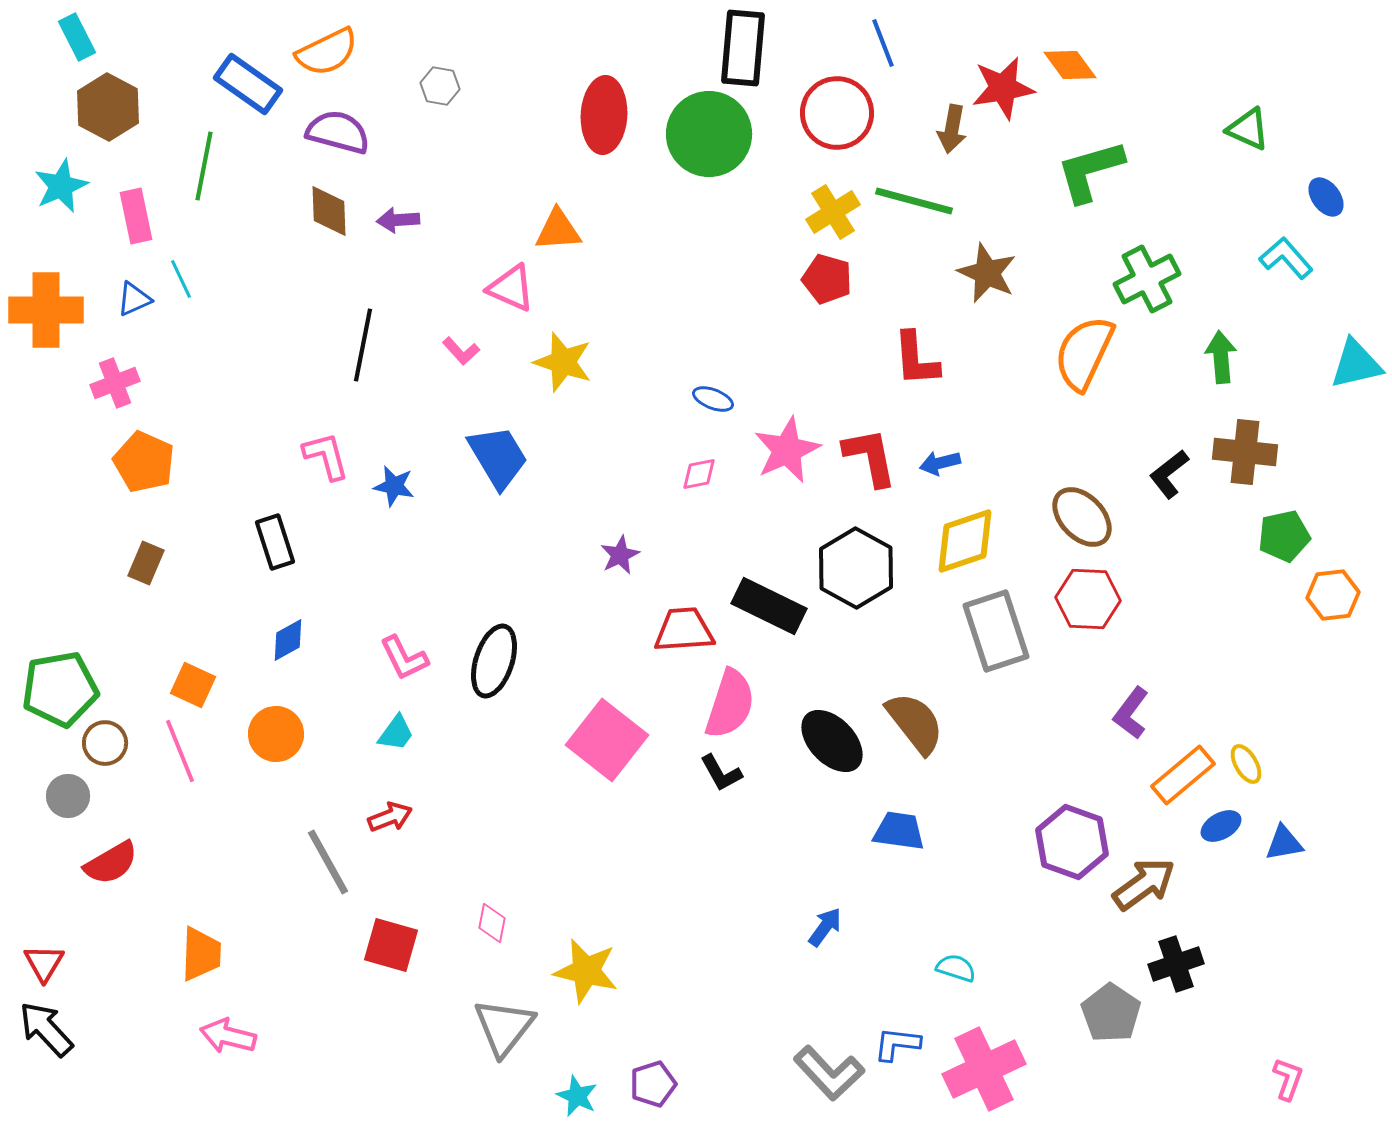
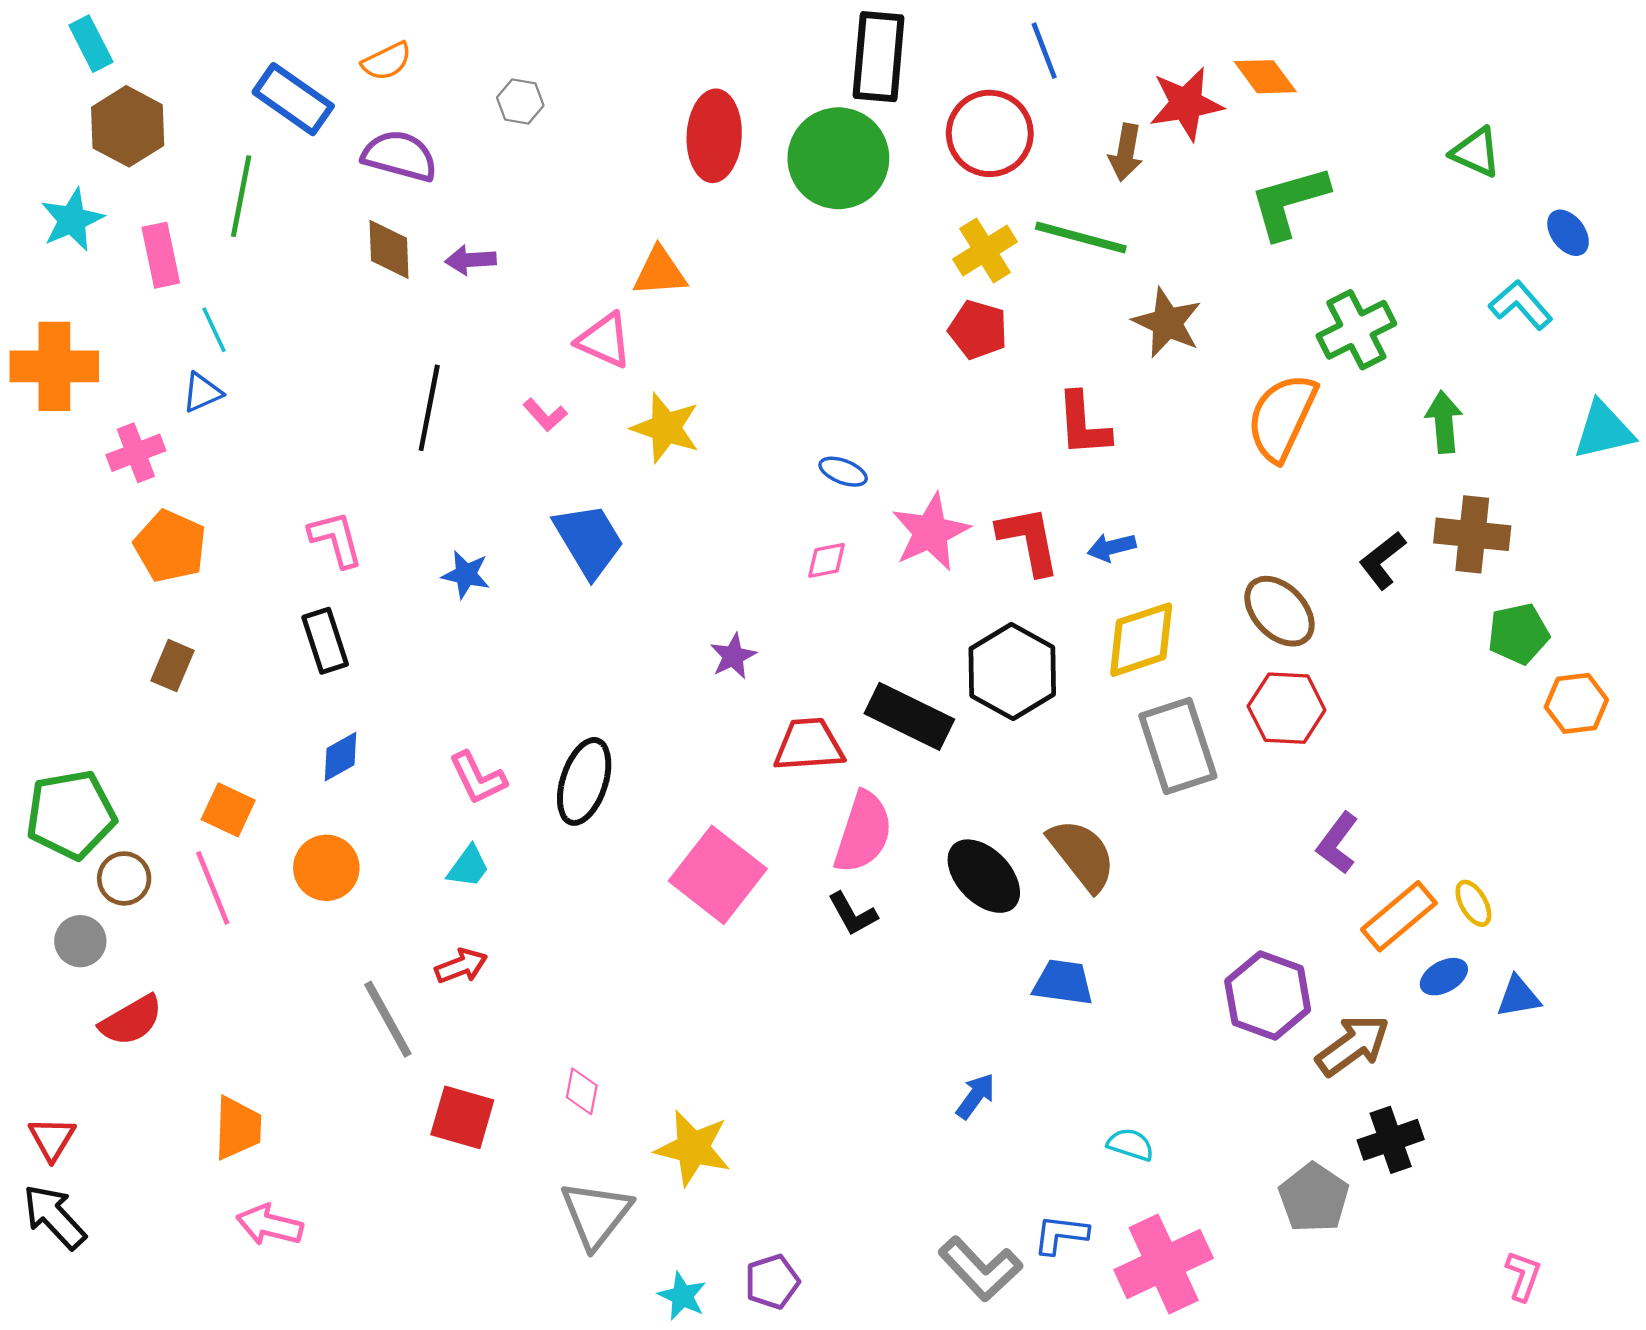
orange semicircle: (327, 52) -> (387, 61), size x0.7
blue triangle: (134, 299) -> (202, 392), moved
pink L-shape: (326, 456) -> (336, 539), moved

